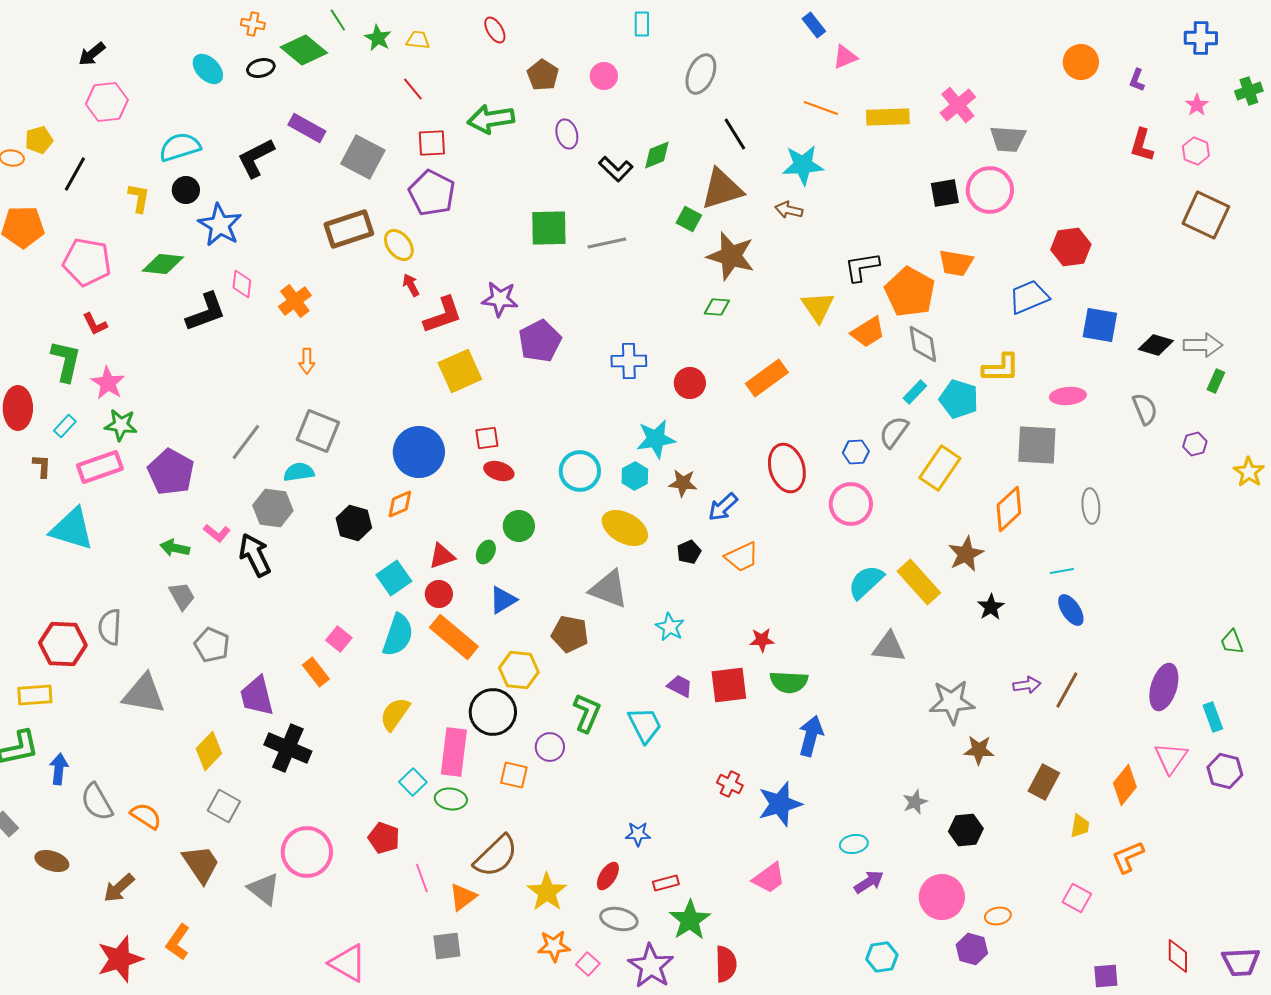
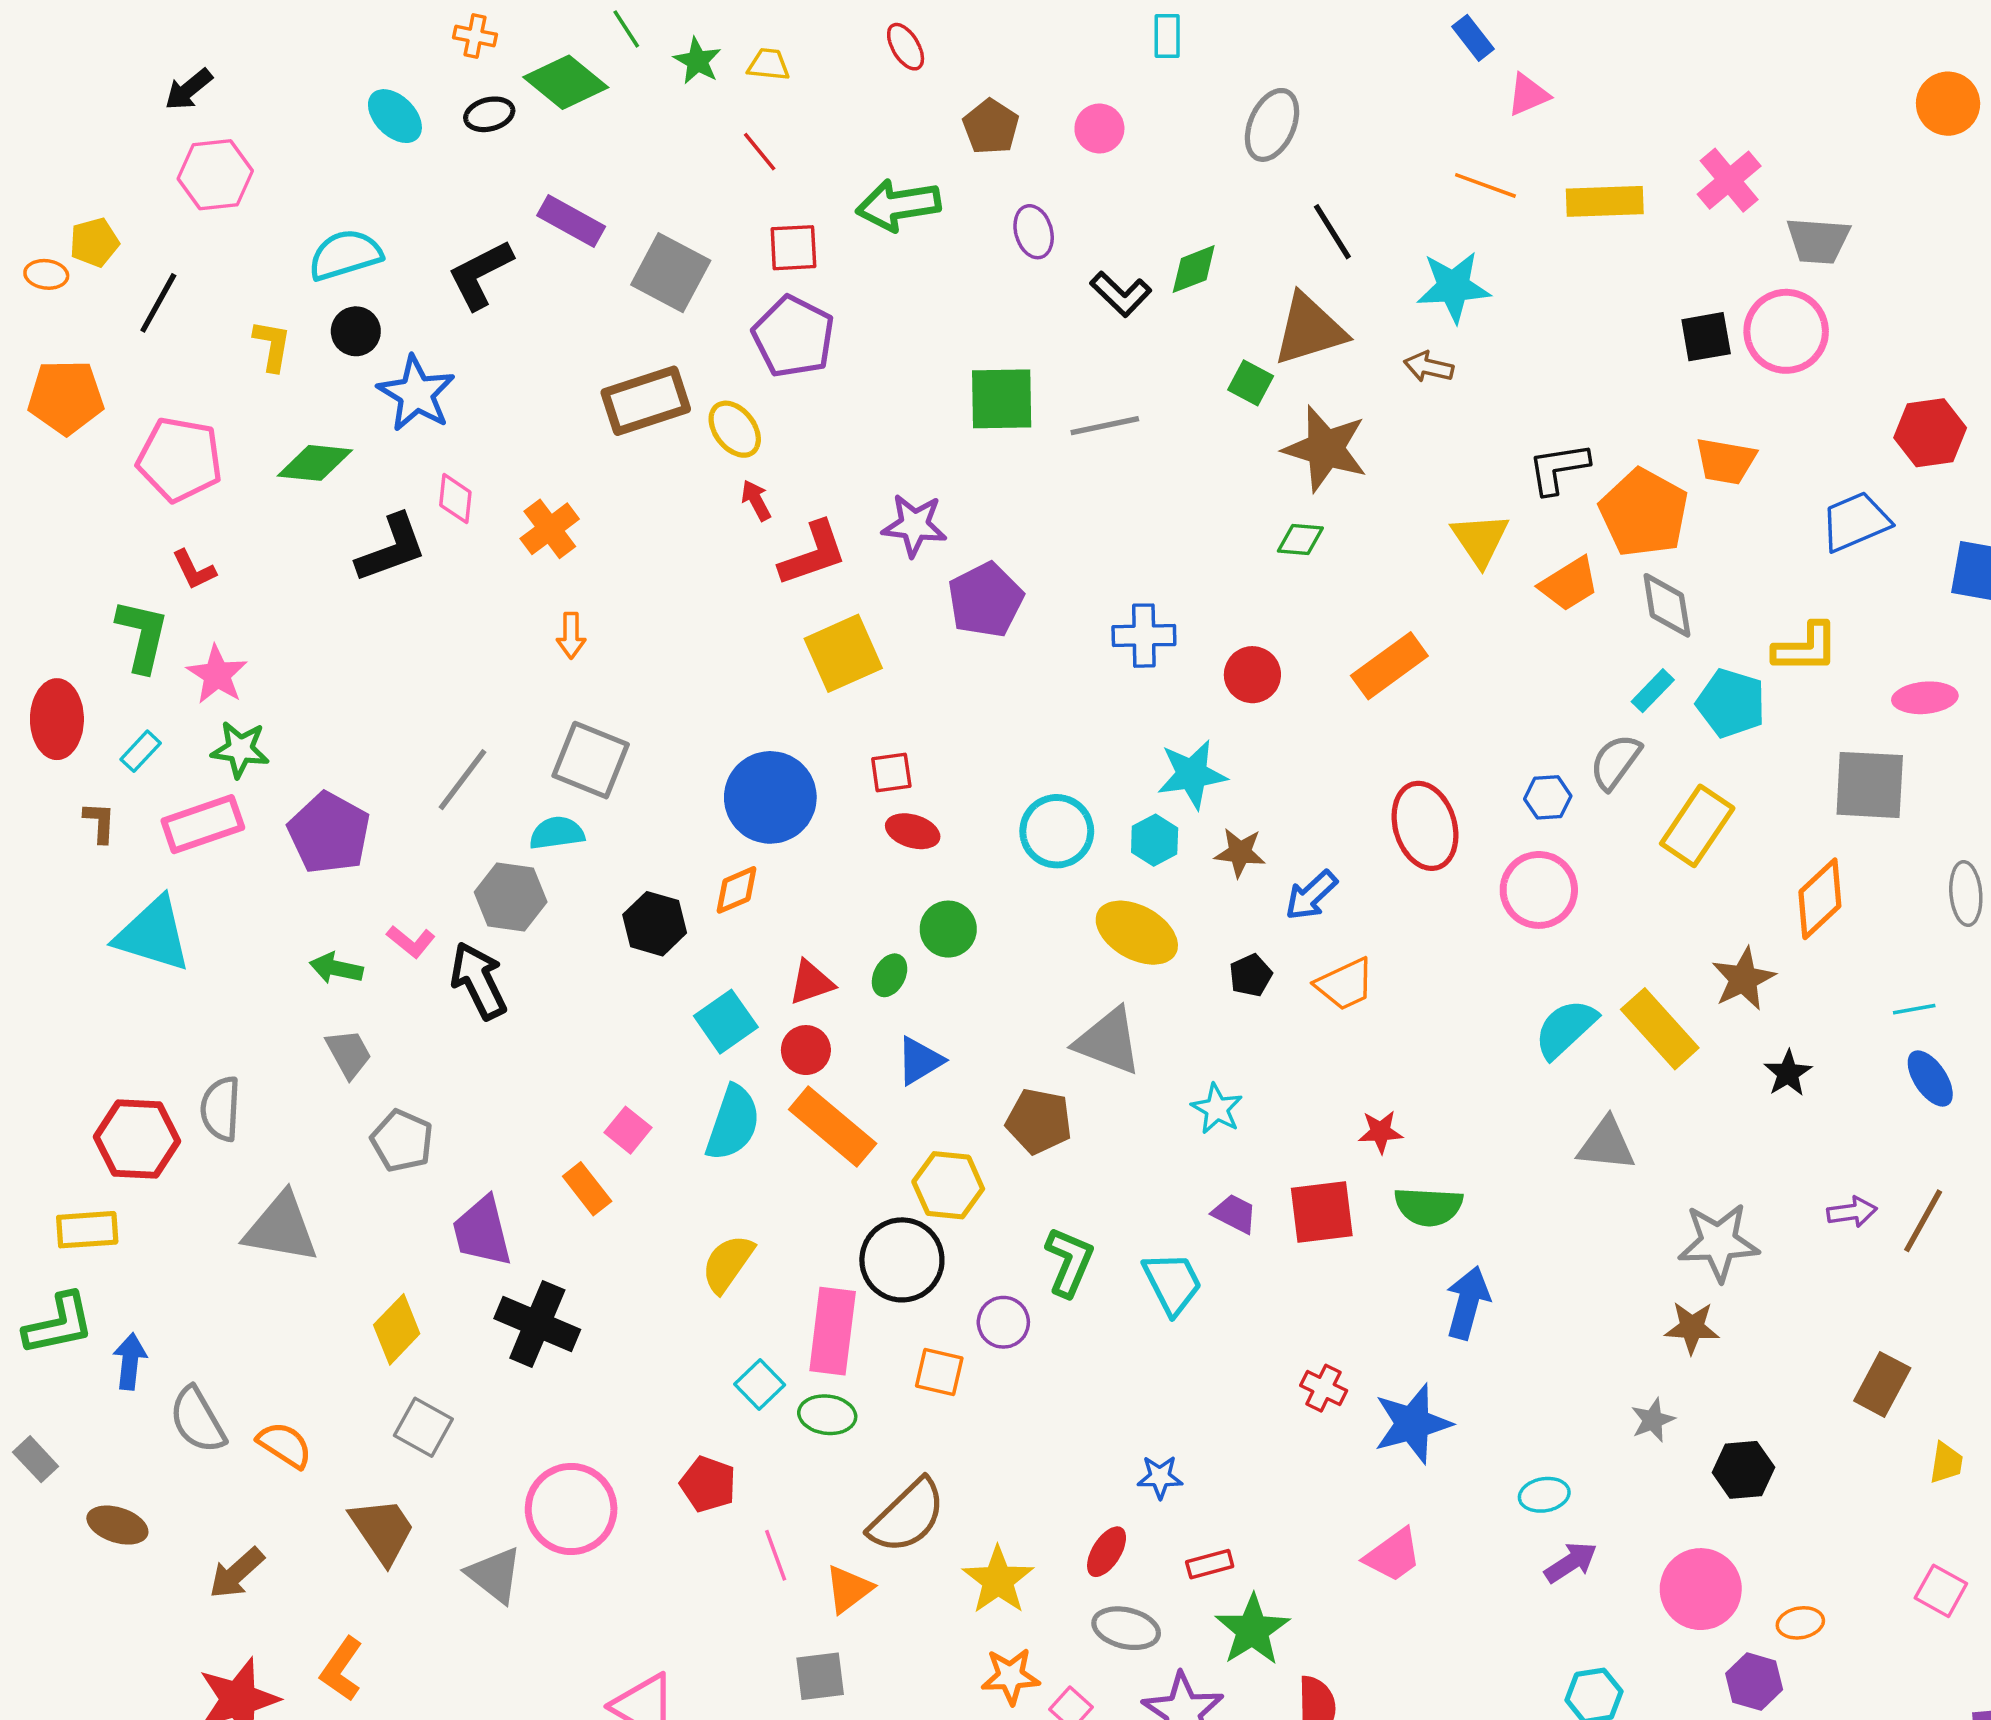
brown star: (979, 750) -> (1692, 1328), moved

